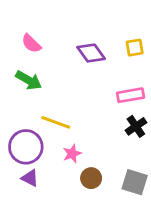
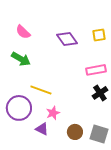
purple triangle: (30, 178) -> (42, 129), moved
brown circle: (91, 178) -> (75, 132), moved

